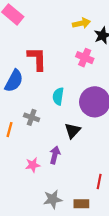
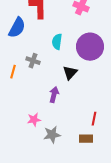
pink star: (33, 165) -> (34, 120), moved
brown rectangle: (81, 204) -> (86, 139), moved

